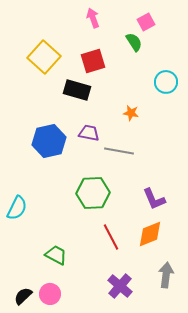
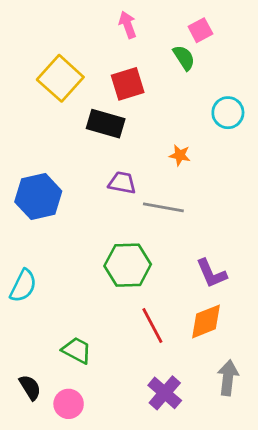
blue hexagon: (49, 141) -> (38, 196), moved
black semicircle: (23, 296) -> (30, 387), moved, turned 102

